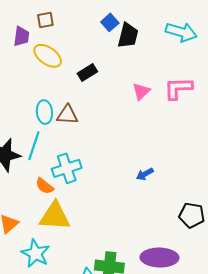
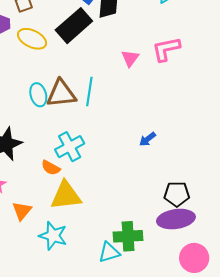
black rectangle: (87, 72) -> (74, 26), moved, size x1.8
brown triangle: (67, 115) -> (61, 94), size x1.4
cyan line: (34, 146) -> (89, 91), moved
black pentagon: (192, 215) -> (177, 194), moved

